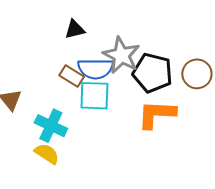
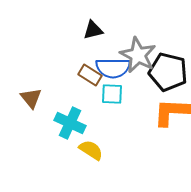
cyan square: (94, 96) -> (112, 94), size x0.7
yellow semicircle: (47, 154) -> (91, 150), moved

